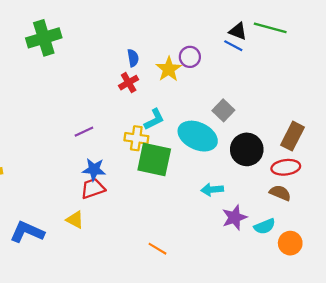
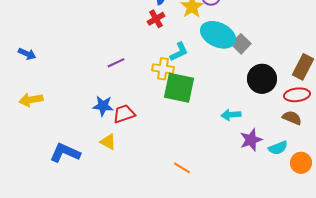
cyan ellipse: (198, 136) -> (218, 35), moved
blue star: (94, 170) -> (103, 106), moved

